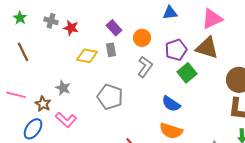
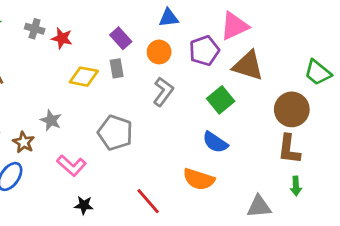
blue triangle: (170, 13) -> (169, 18), moved
pink triangle: (212, 19) -> (234, 26), moved
purple pentagon: (176, 50) -> (204, 51), moved
blue semicircle: (171, 104) -> (215, 142), moved
pink L-shape: (66, 120) -> (72, 166), moved

